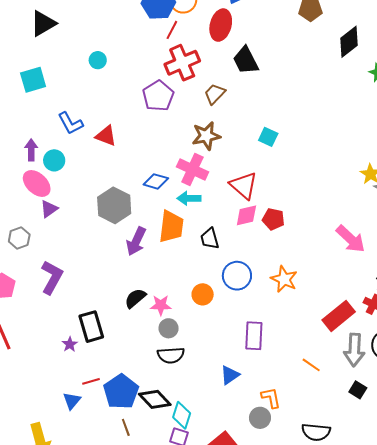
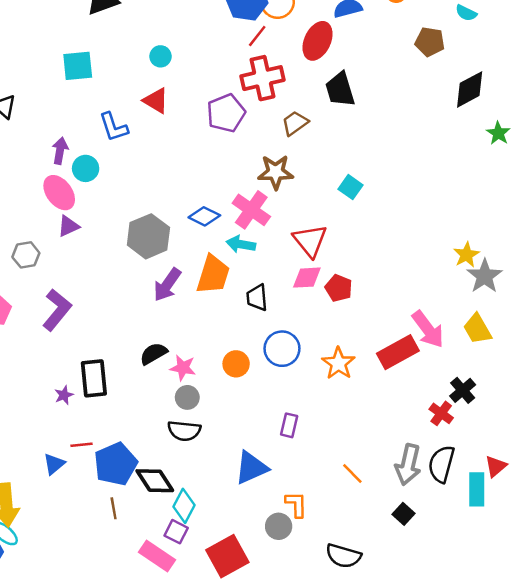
red triangle: (106, 136) -> (156, 101), moved
red rectangle: (339, 316) -> (398, 352), moved
purple rectangle: (254, 336) -> (289, 425), size x0.7
blue triangle: (230, 375) -> (251, 468), size x1.4

